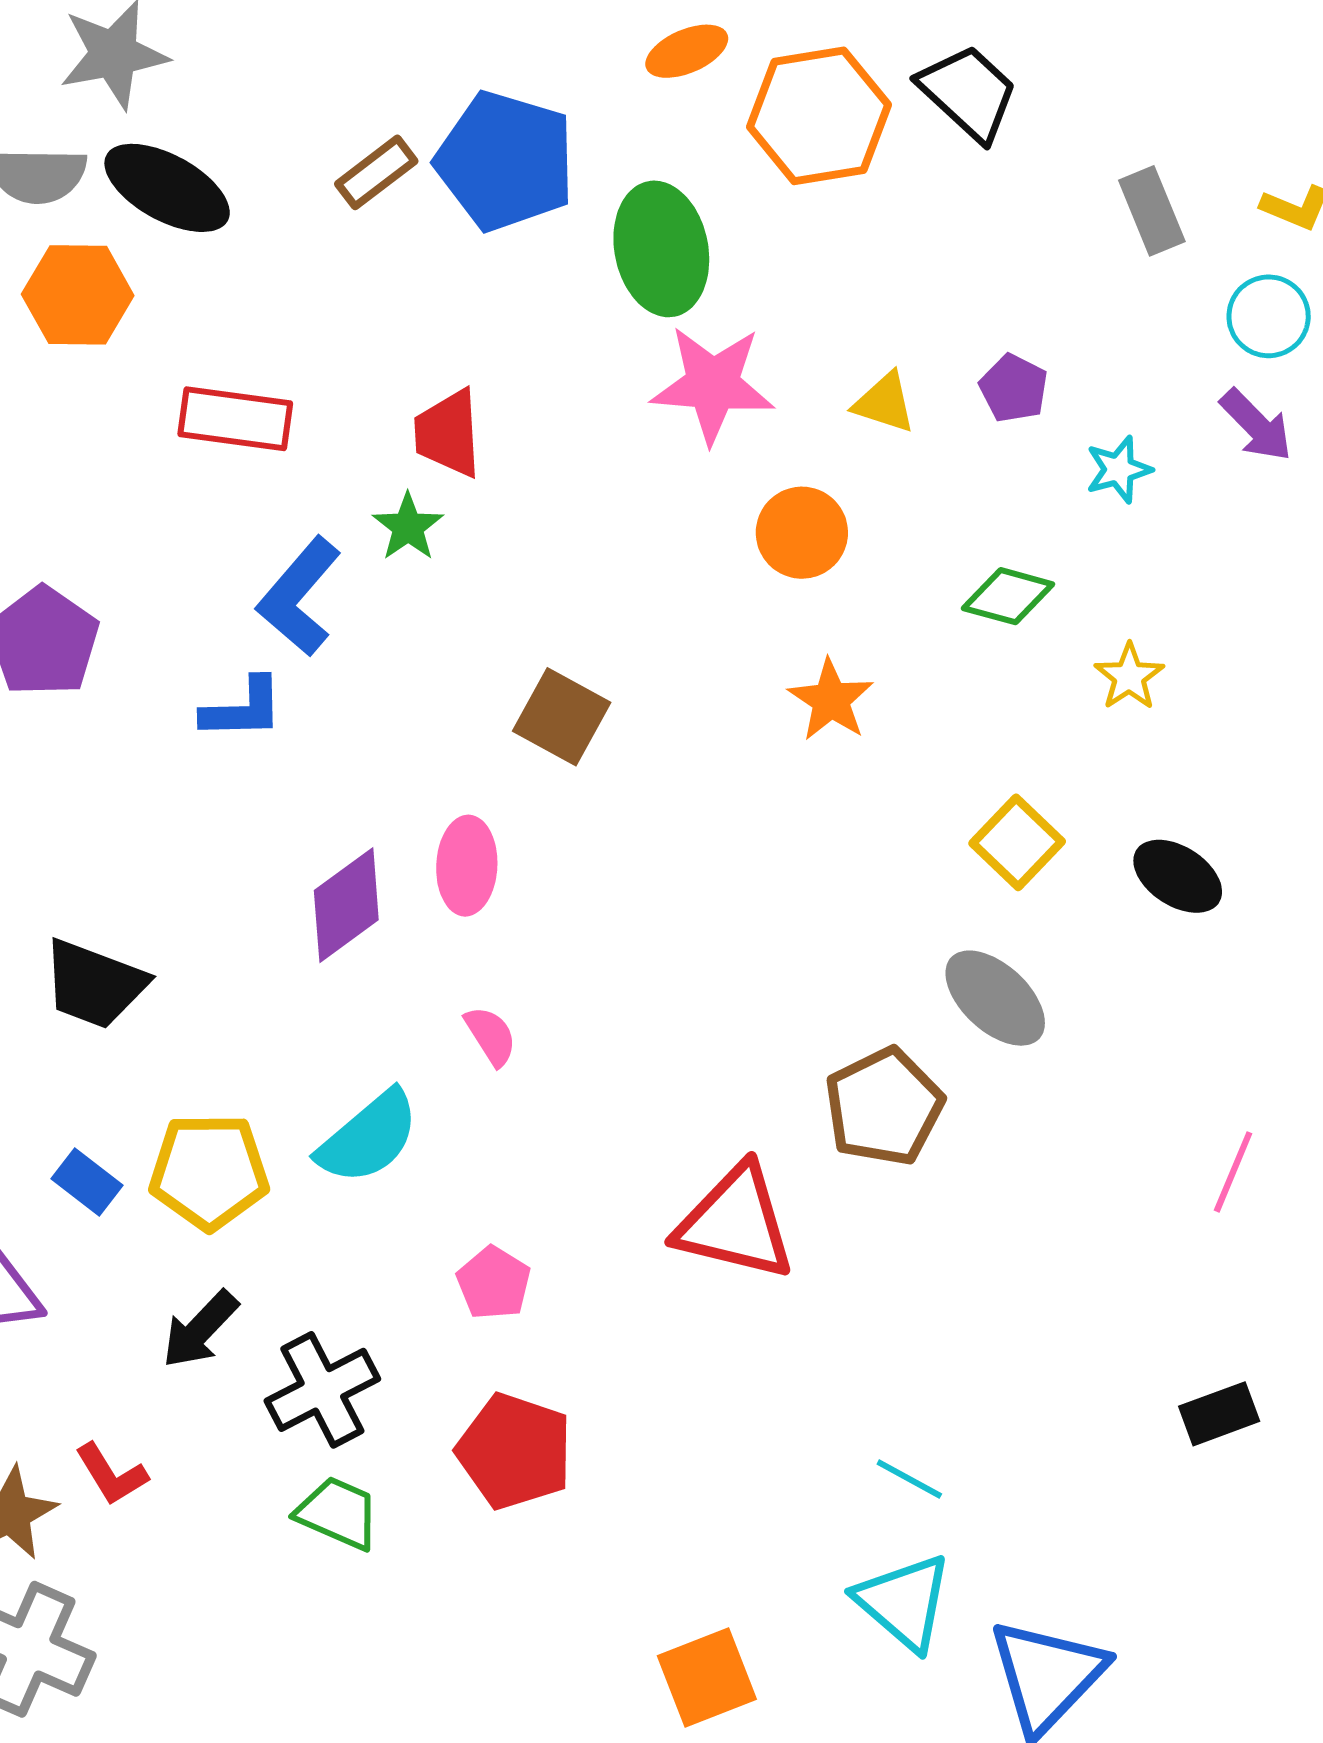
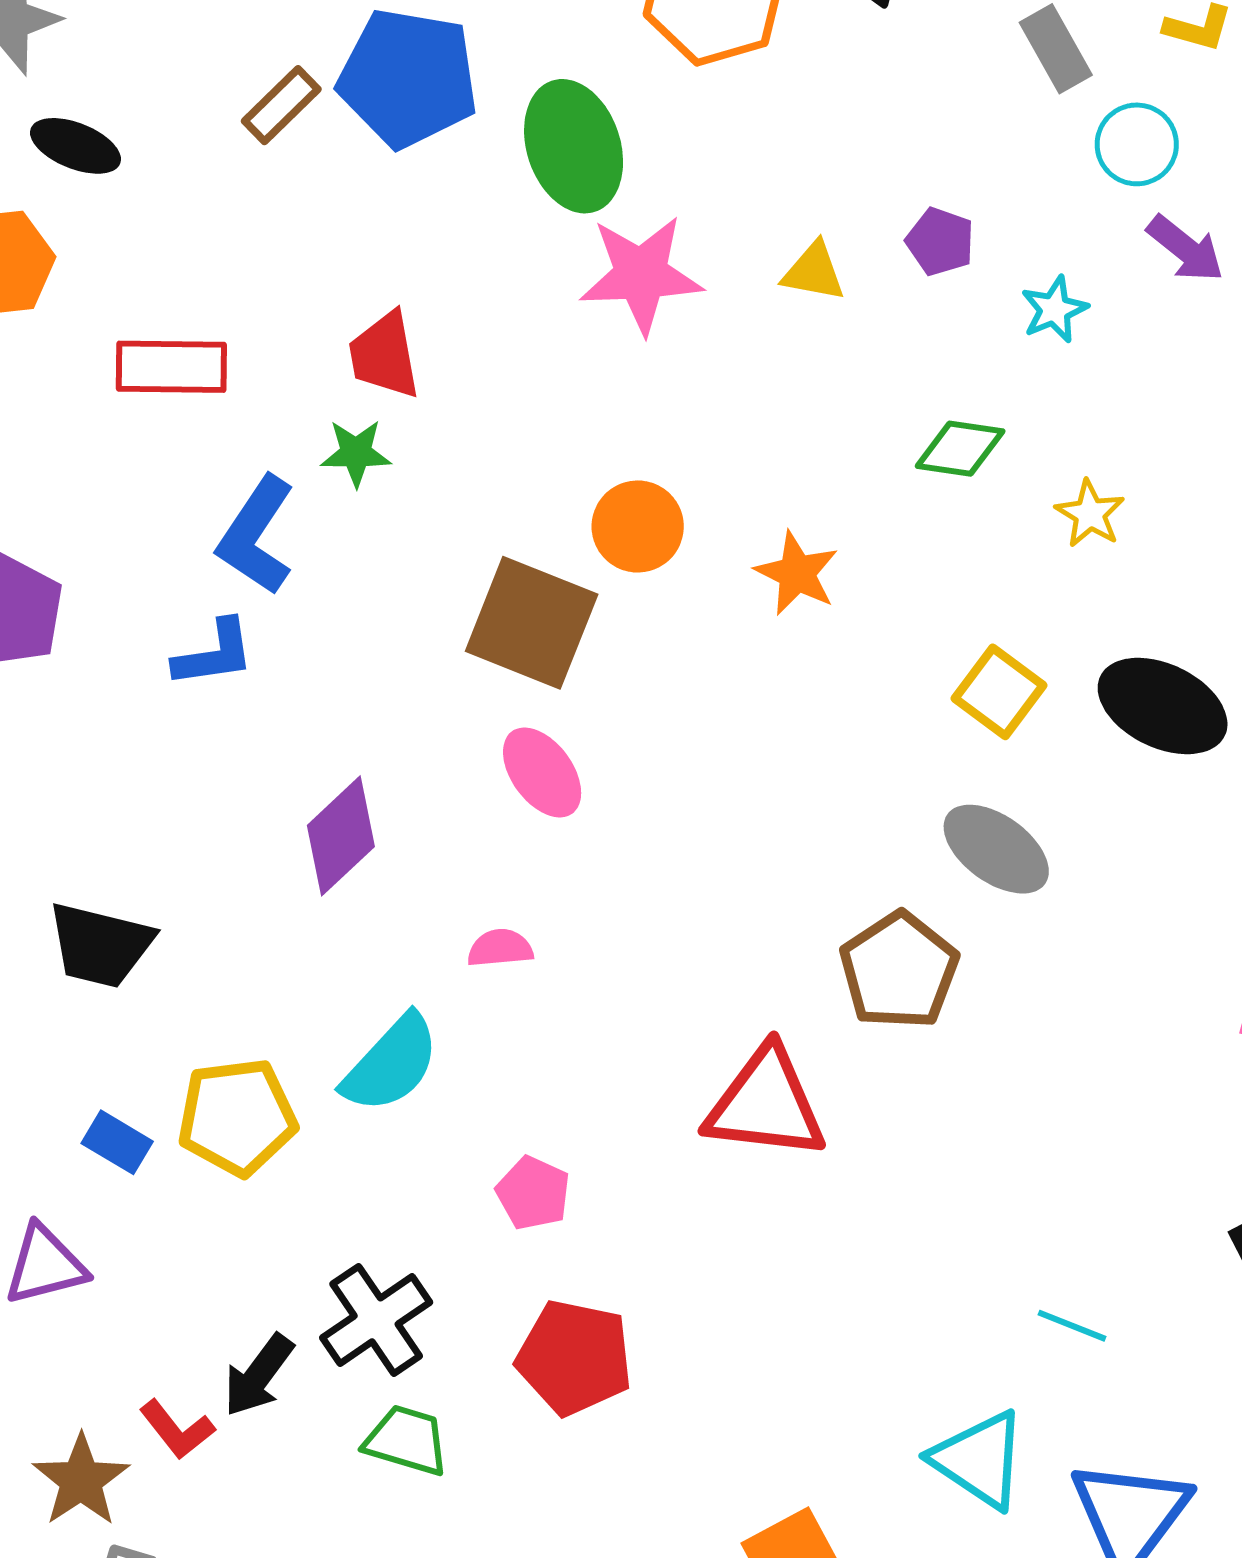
black ellipse: (167, 188) -> (76, 146), size x0.7
cyan circle: (1269, 316) -> (1137, 144), moved
green star: (408, 527) -> (356, 453), turned -30
orange circle: (802, 533) -> (638, 526), moved
brown square: (562, 717) -> (532, 623), size x1.4
pink ellipse: (467, 866) -> (542, 772), moved, turned -32
black ellipse: (1178, 876) -> (1163, 706), size x1.4
pink semicircle: (491, 1036) -> (500, 948), turned -56
black arrow: (200, 1329) -> (259, 1375), moved
cyan line: (909, 1479) -> (1072, 1326), moved

